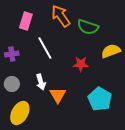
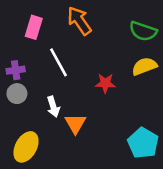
green semicircle: (88, 27) -> (143, 31), moved
gray circle: (12, 84) -> (17, 94), moved
cyan pentagon: (100, 99) -> (143, 143), moved

